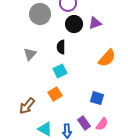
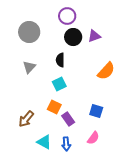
gray circle: (40, 14) -> (29, 32), moved
orange square: (55, 94) -> (54, 107), turned -32
purple rectangle: (84, 123) -> (68, 119), moved
pink semicircle: (102, 124) -> (93, 138), moved

